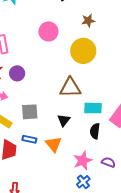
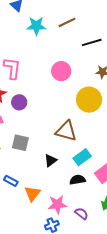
cyan rectangle: (93, 108) -> (82, 157), turned -54
black semicircle: (95, 131) -> (77, 180), turned 56
blue rectangle: (29, 139) -> (11, 181), moved
orange triangle: (54, 144) -> (32, 194), moved

